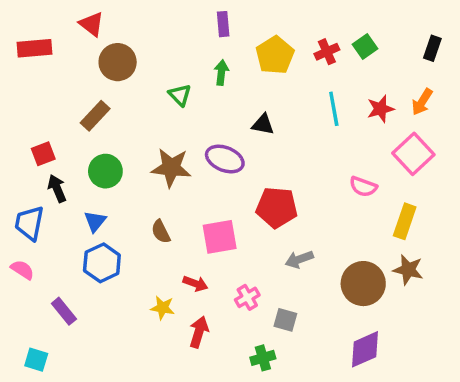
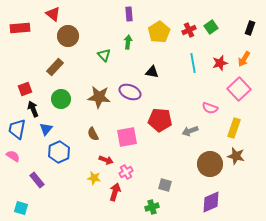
blue triangle: (95, 221) -> (46, 129), moved
gray arrow: (299, 259) -> (190, 131), moved
red arrow: (195, 284) -> (106, 160), moved
pink cross: (247, 297) -> (126, 172), moved

